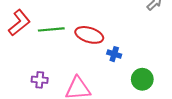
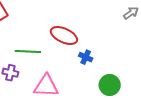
green line: (51, 29) -> (28, 52), moved

